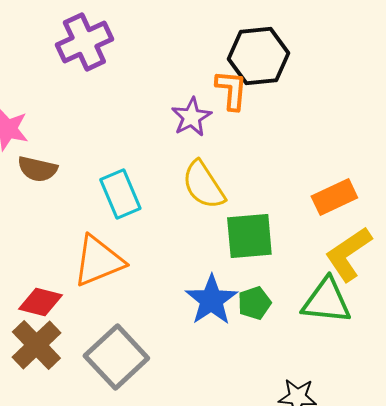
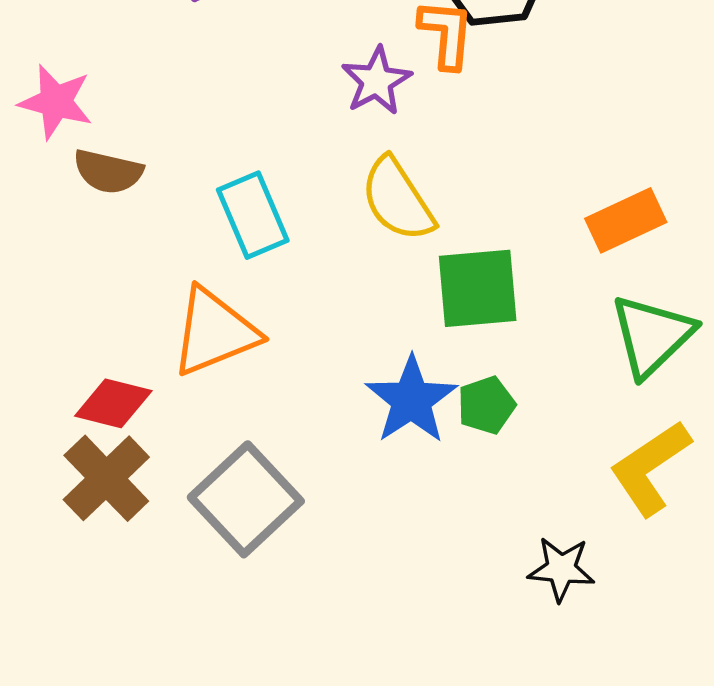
yellow L-shape: (348, 254) -> (650, 468), moved
green triangle: (326, 301) -> (652, 335), moved, turned -50

